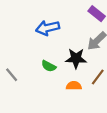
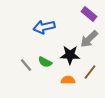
gray line: (12, 75) -> (26, 65), moved

